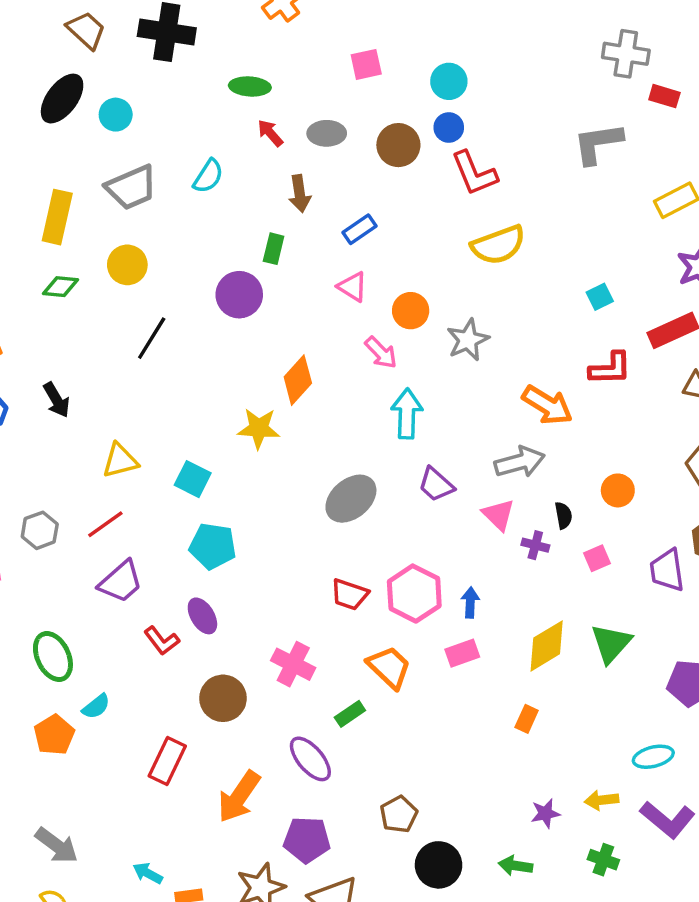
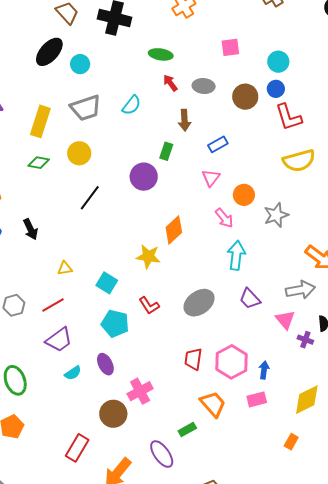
pink triangle: (352, 287) -> (211, 178), turned 30
yellow triangle: (120, 461) -> (65, 268), size x0.7
red trapezoid: (350, 594) -> (193, 359), turned 75
red L-shape: (162, 641) -> (149, 306), moved
pink cross: (293, 664) -> (140, 391), moved, turned 30
cyan semicircle: (96, 707) -> (73, 373), moved

